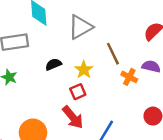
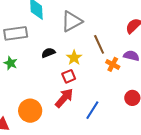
red arrow: (73, 117) -> (64, 98), turned -100

